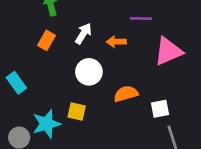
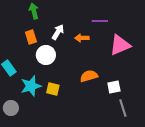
orange rectangle: (47, 40) -> (31, 37), turned -48
white circle: (89, 72) -> (46, 55), moved
cyan star: (47, 124) -> (31, 86), moved

